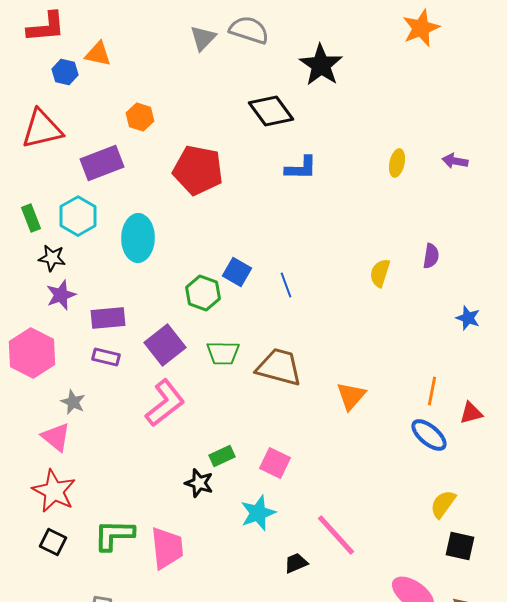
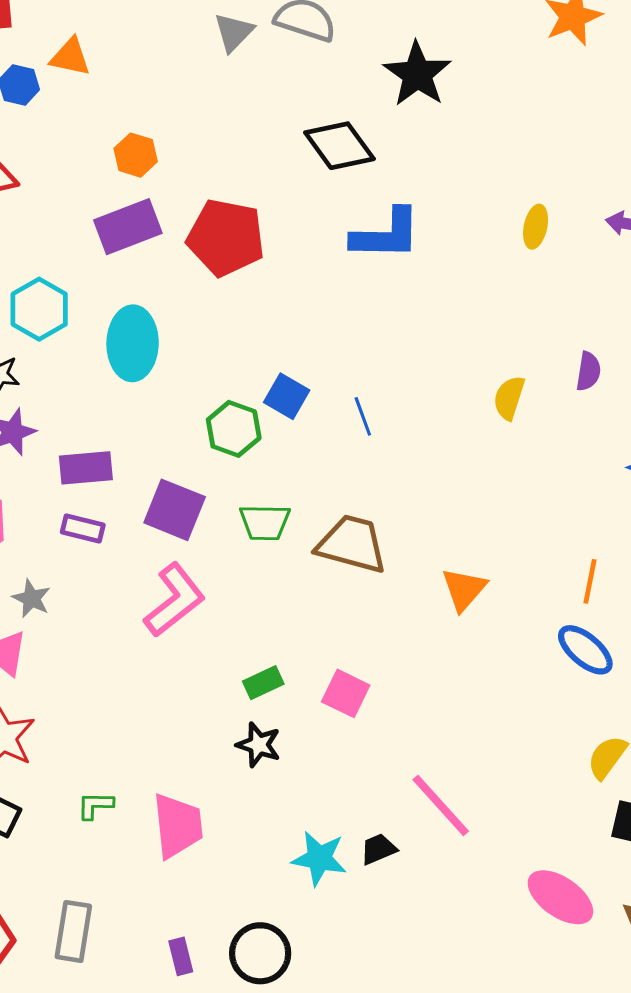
purple rectangle: (102, 163) -> (128, 227), moved
blue L-shape: (301, 168) -> (386, 234), size x1.4
purple square: (165, 345) -> (175, 510), turned -30
black star: (199, 483) -> (259, 745), moved
cyan star: (258, 513) -> (319, 858), moved, turned 30
green L-shape: (114, 535) -> (95, 805), size x0.6

